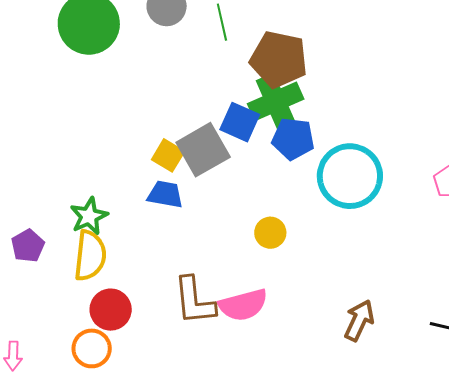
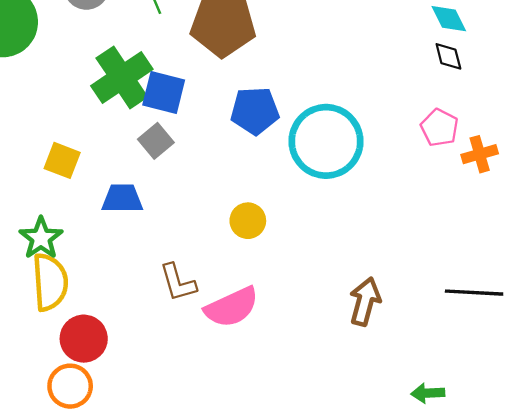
green cross: (276, 101) -> (122, 78), moved
blue square: (240, 122) -> (164, 93), moved
gray square: (203, 150) -> (156, 141), size x0.6
yellow square: (168, 155) -> (62, 160), moved
brown L-shape: (194, 301) -> (178, 282), moved, size x0.7

